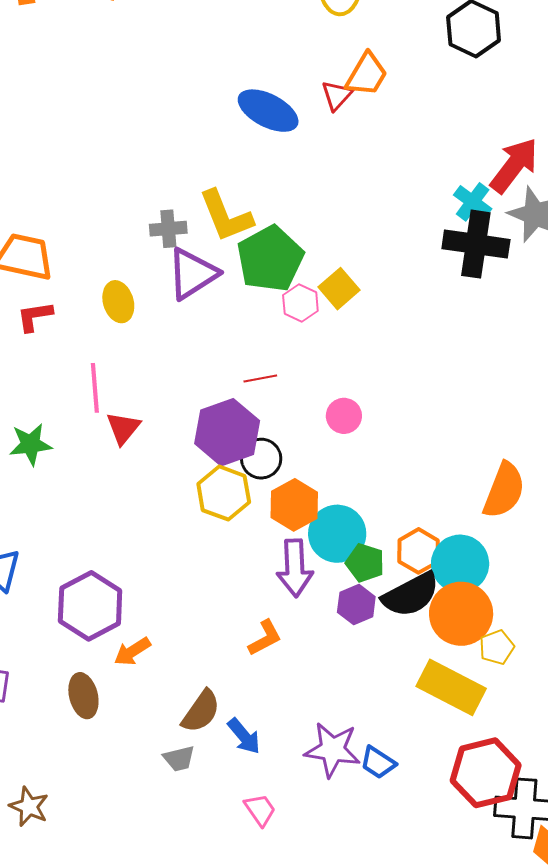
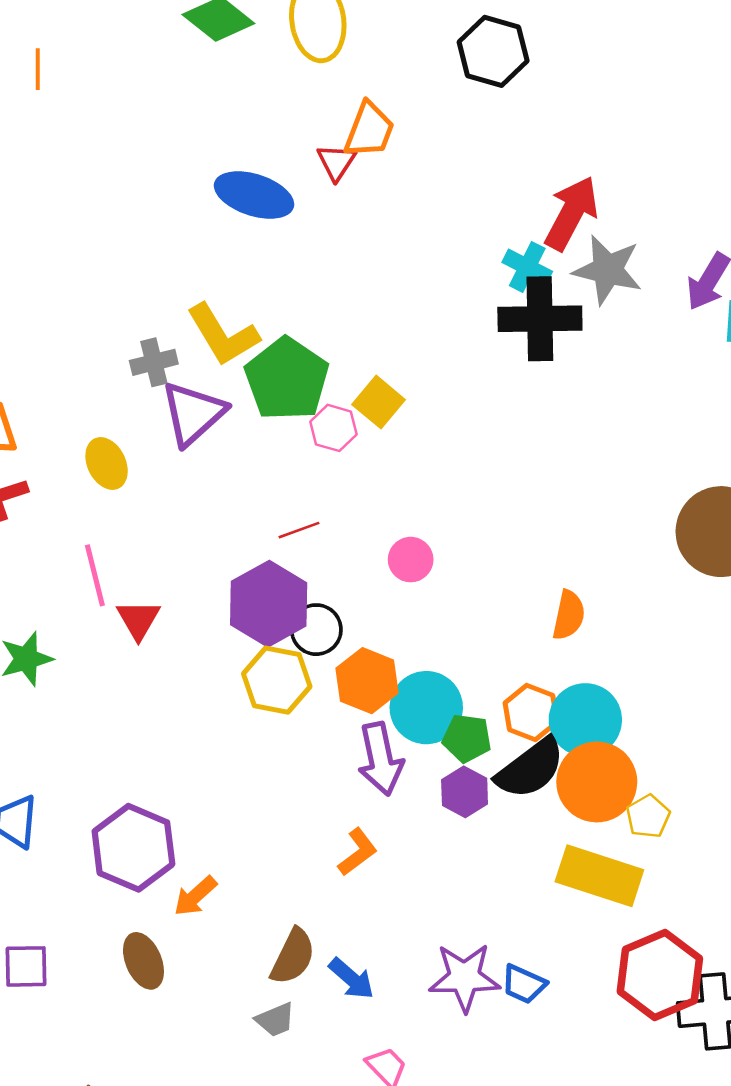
orange semicircle: (504, 490) -> (569, 615), moved, size x0.7

